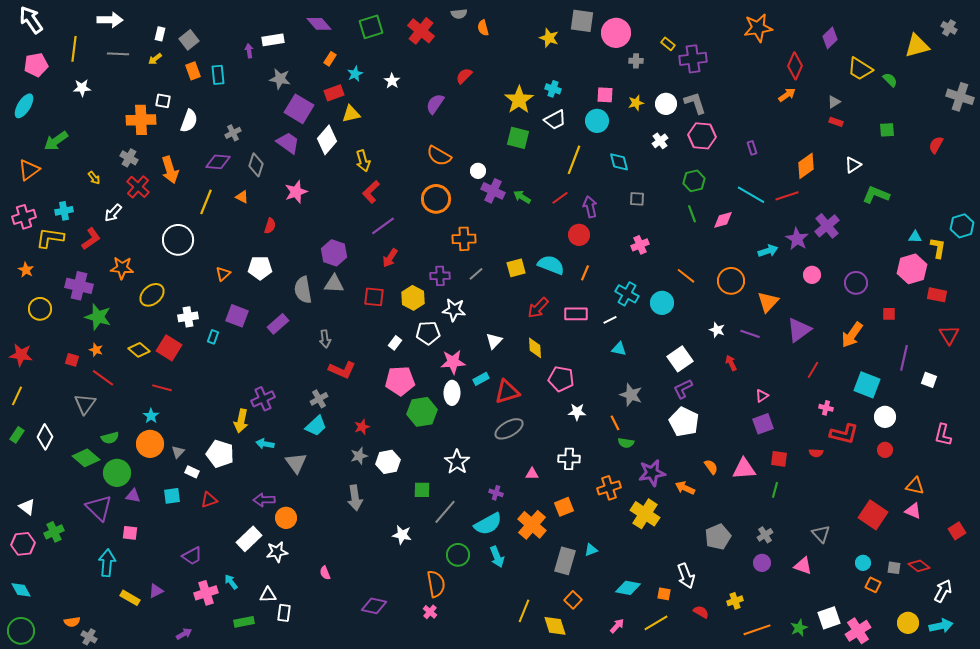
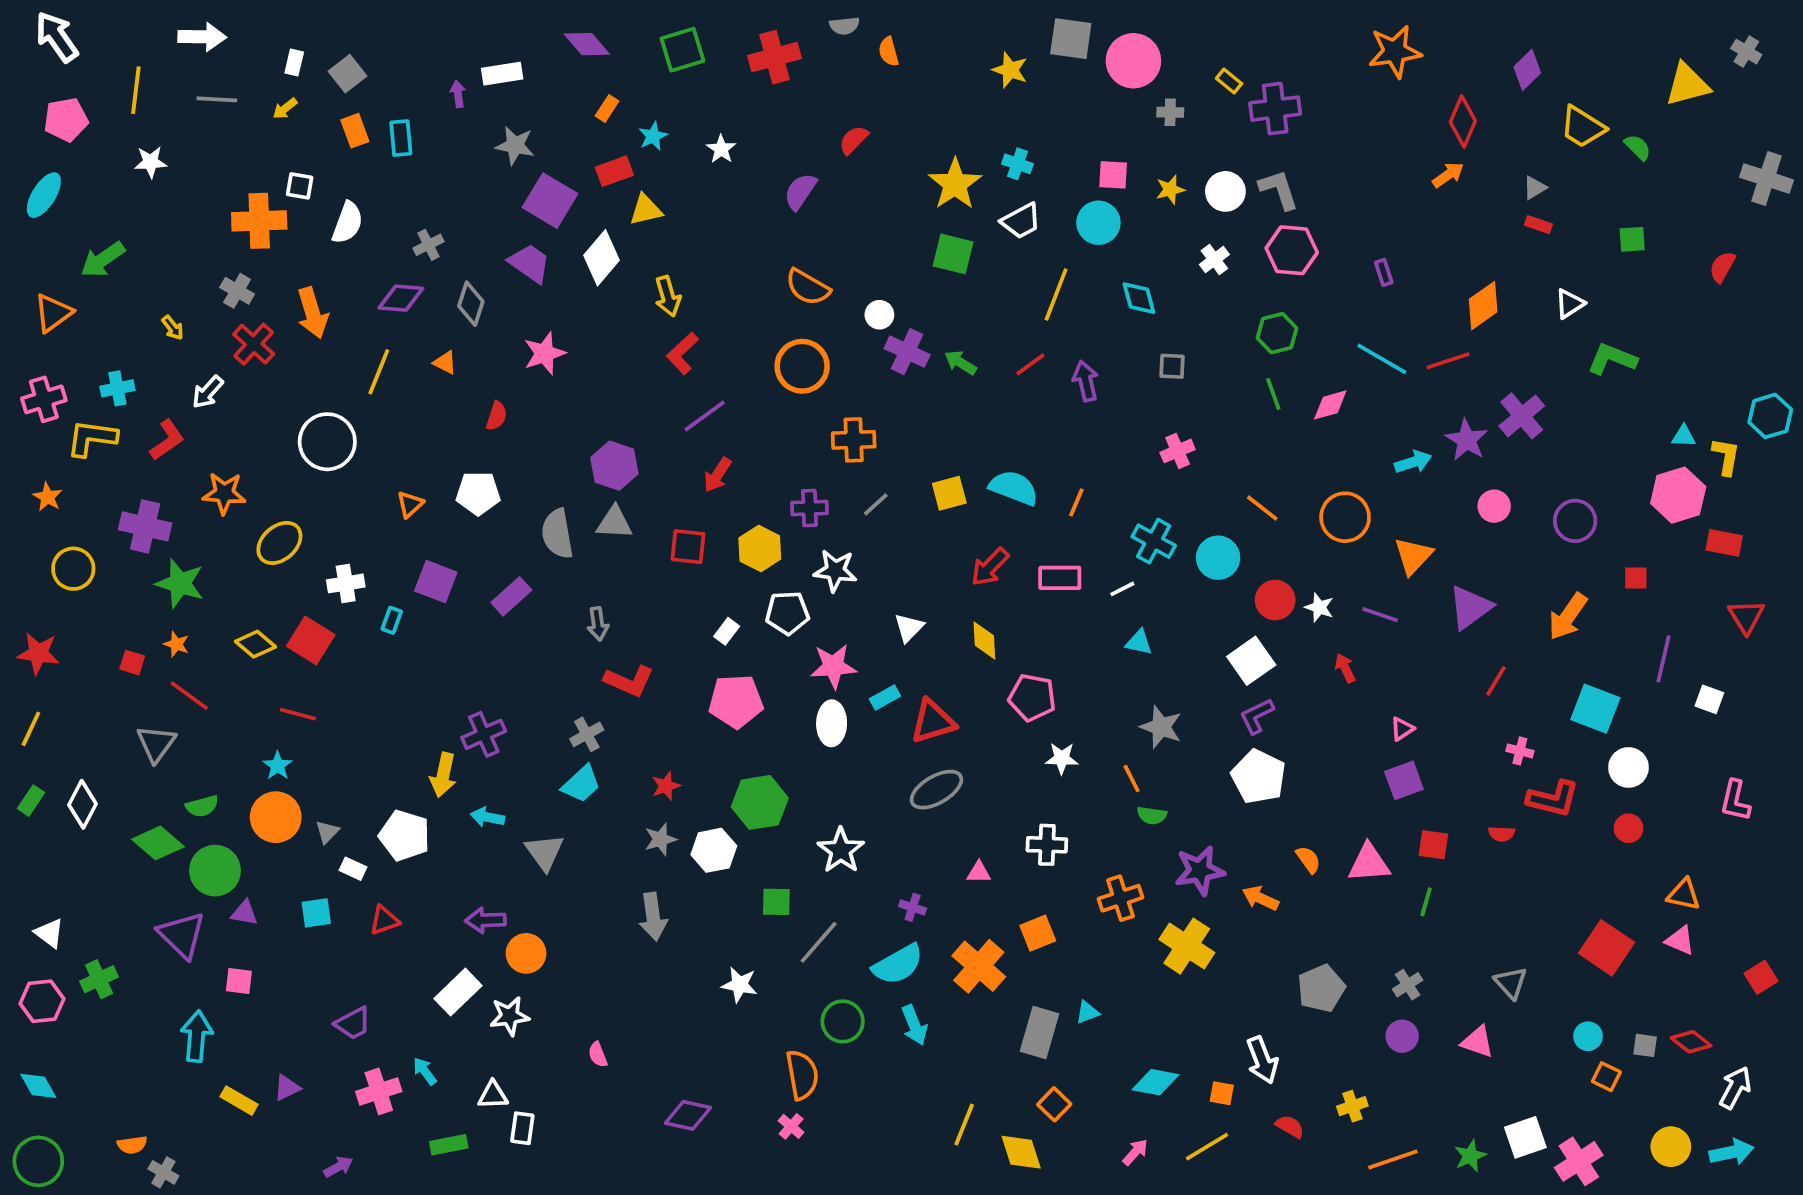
red cross: (421, 31) -> (775, 57), turned 36
red circle: (579, 235) -> (1275, 600), moved
green hexagon: (422, 412) -> (760, 802), moved

